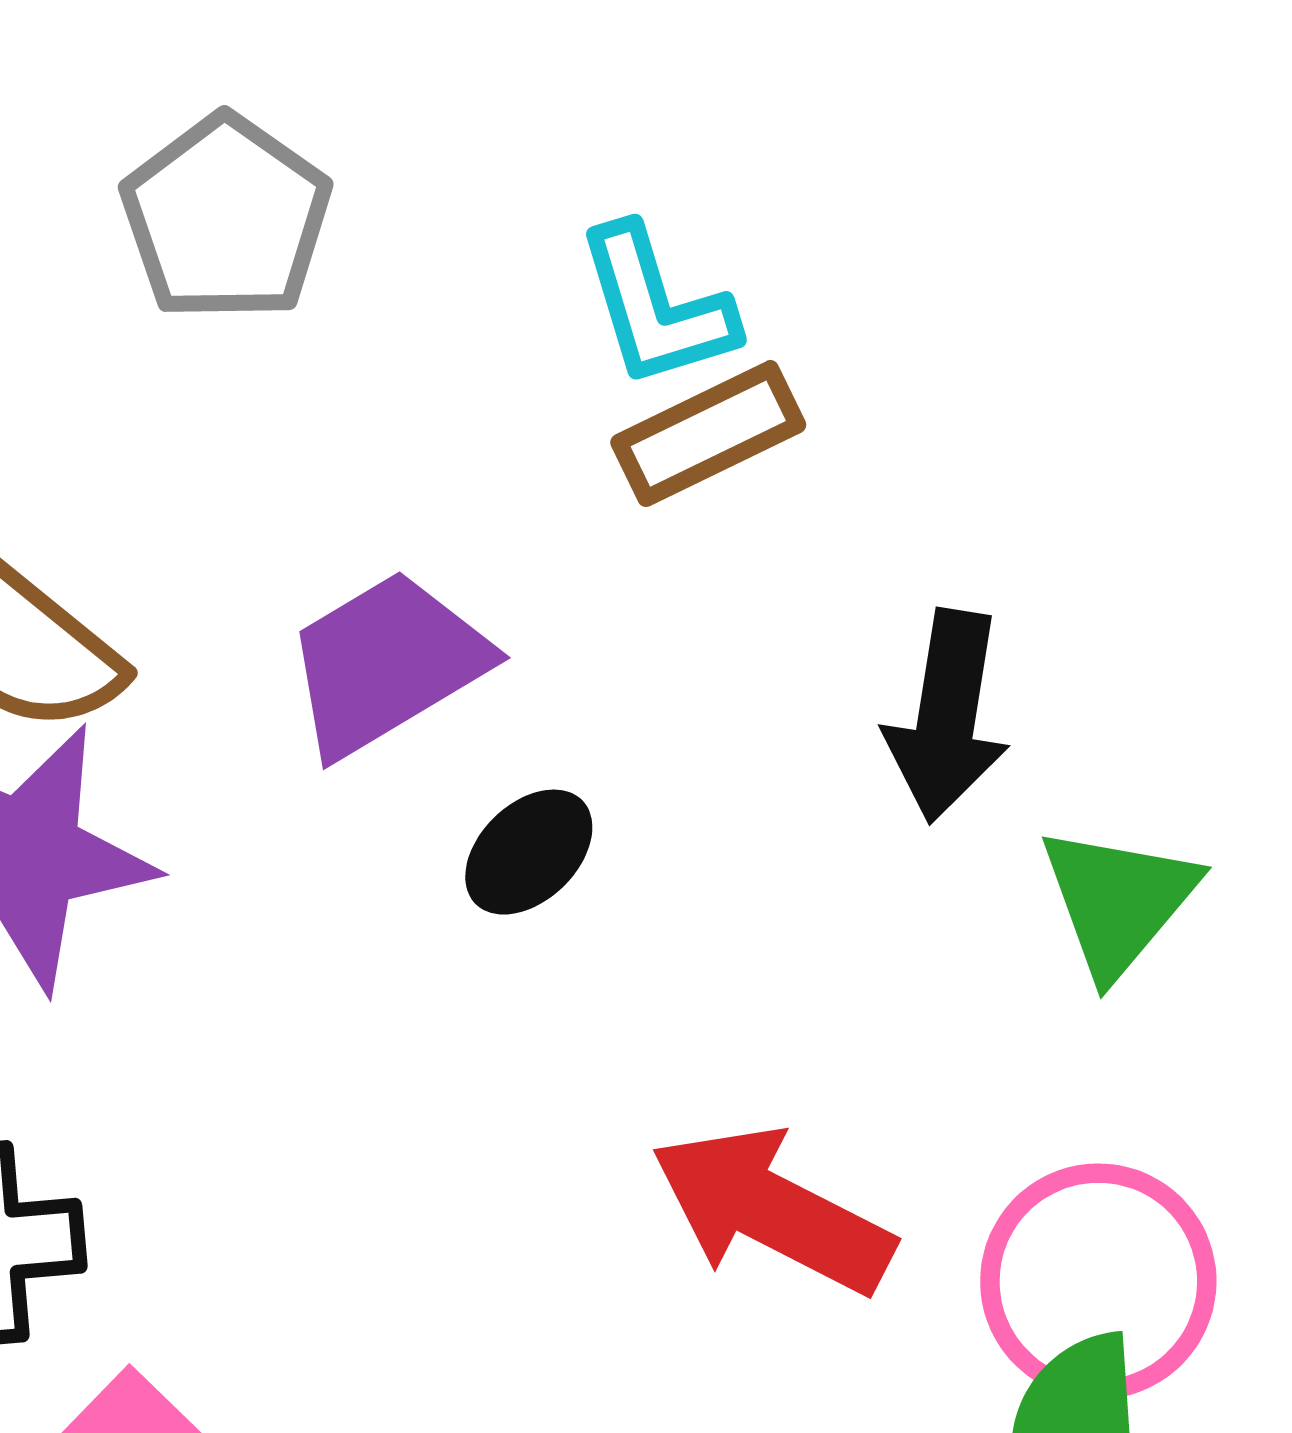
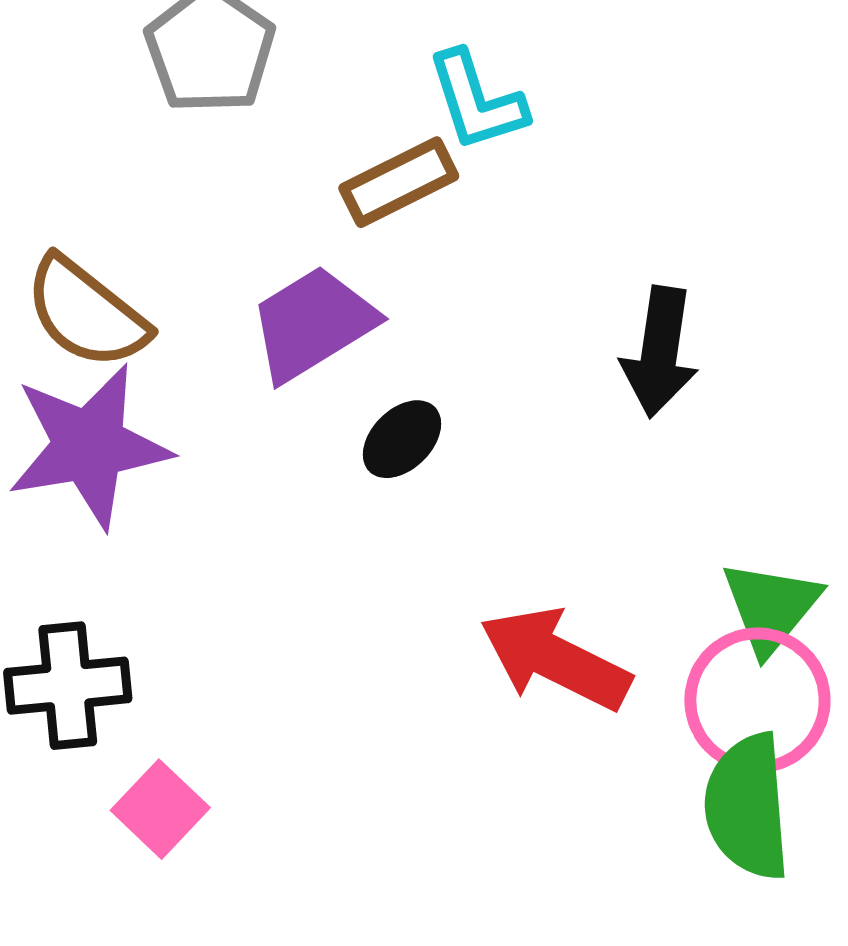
brown rectangle: (708, 434) -> (399, 182), moved
green triangle: (1118, 901) -> (771, 607), moved

